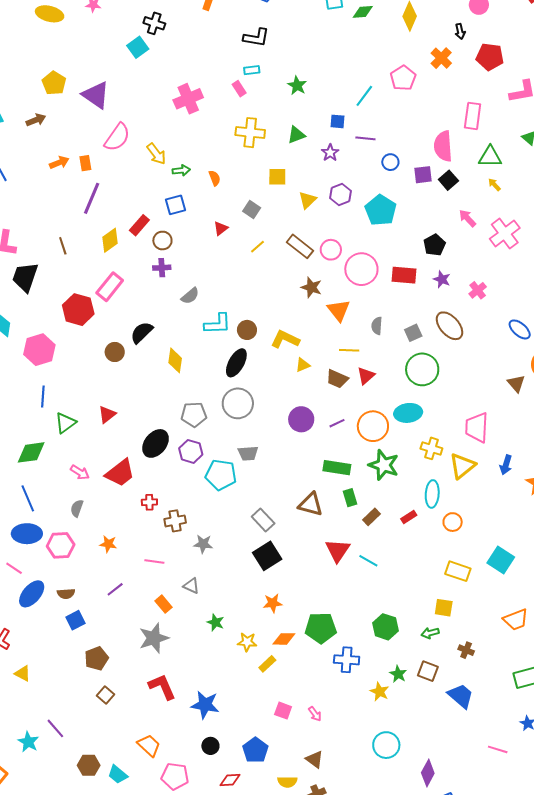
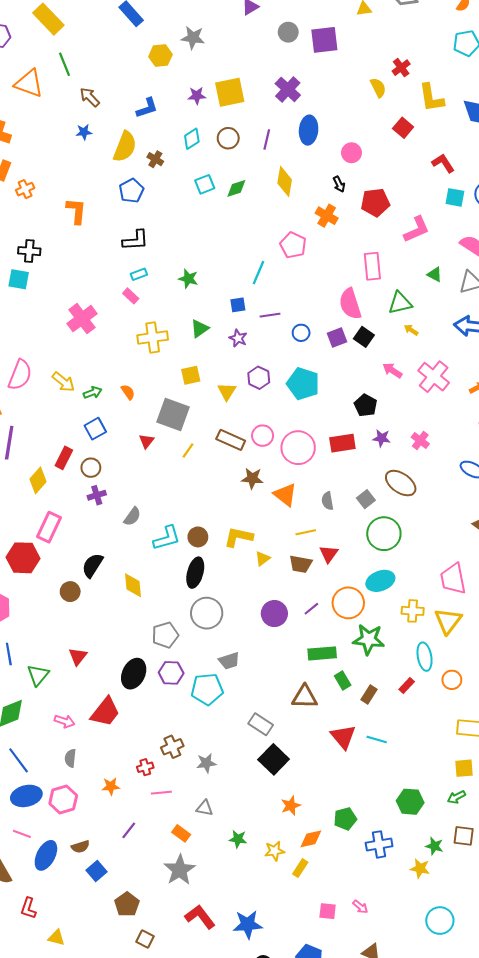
cyan square: (138, 47) -> (19, 279), turned -30
gray square: (252, 209) -> (173, 415), size x1.8
red cross: (149, 502) -> (145, 767), moved
green pentagon: (321, 628) -> (345, 819), size x0.7

